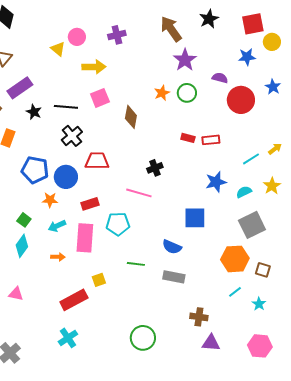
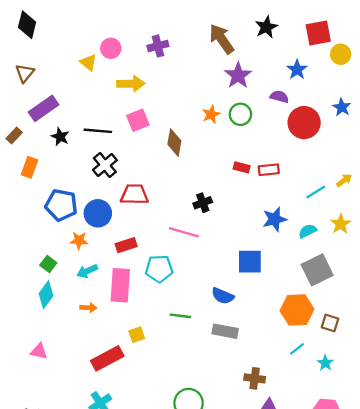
blue star: (247, 57) -> (297, 70), moved, turned -30

